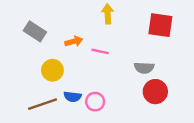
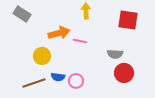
gray rectangle: (35, 31) -> (22, 14), moved
orange arrow: (74, 41) -> (59, 33), size x1.5

